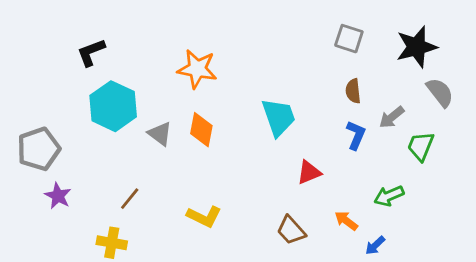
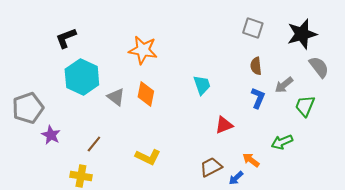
cyan trapezoid: (279, 117) -> (202, 85), size x0.7
purple star: (58, 196) -> (51, 135), moved
brown trapezoid: (291, 230) -> (211, 167), turned 105
blue arrow: (375, 245) -> (236, 178), moved

